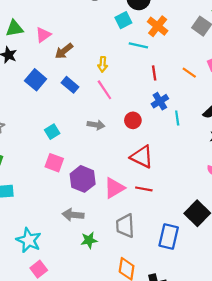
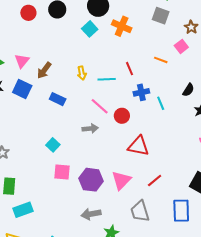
cyan line: (138, 45) -> (107, 79), moved
blue square: (36, 80) -> (22, 89), moved
pink line: (104, 90) -> (100, 106), moved
blue cross: (160, 101) -> (141, 92), turned 35
red line: (144, 189) -> (155, 180), moved, turned -35

